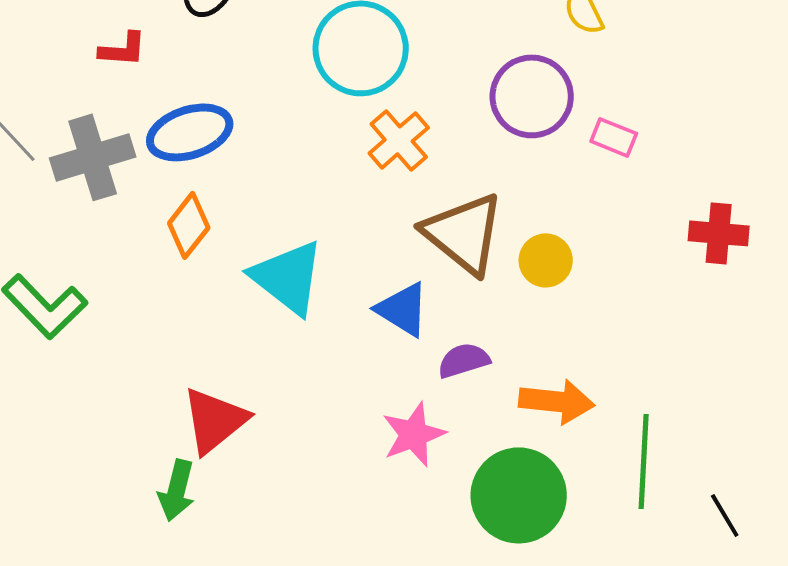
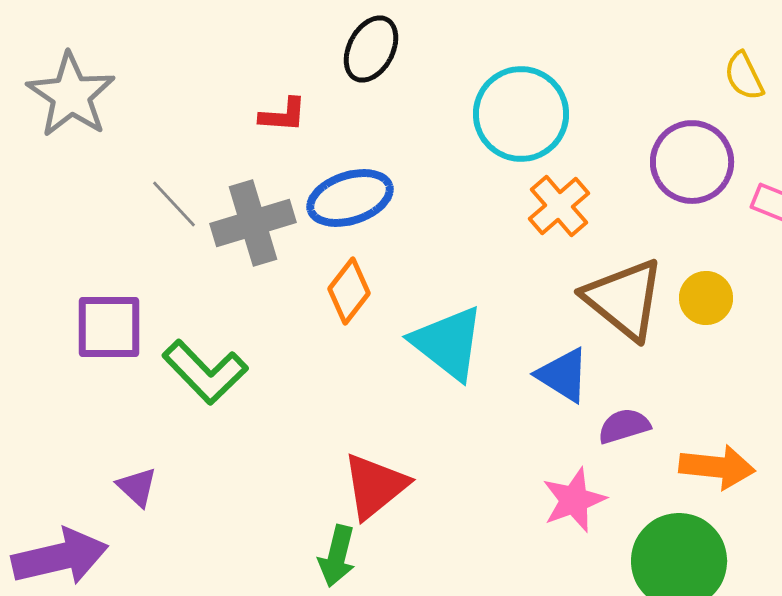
yellow circle: (546, 260) -> (706, 298), moved

